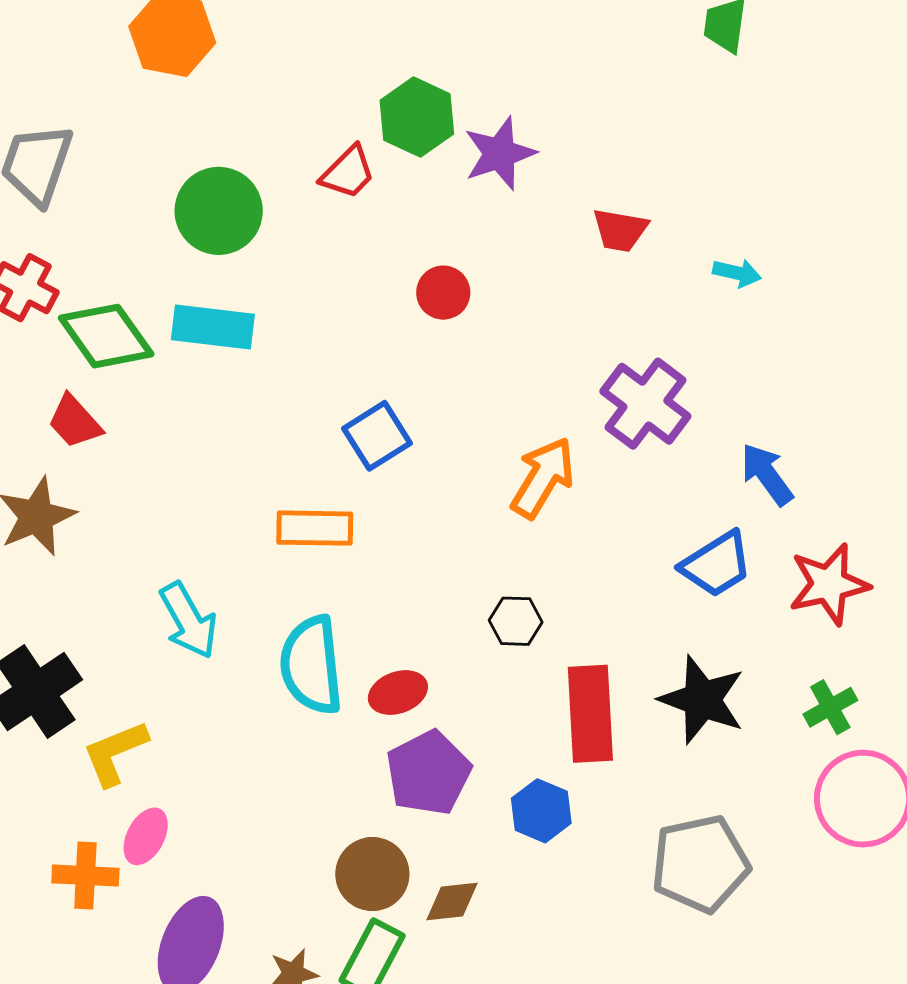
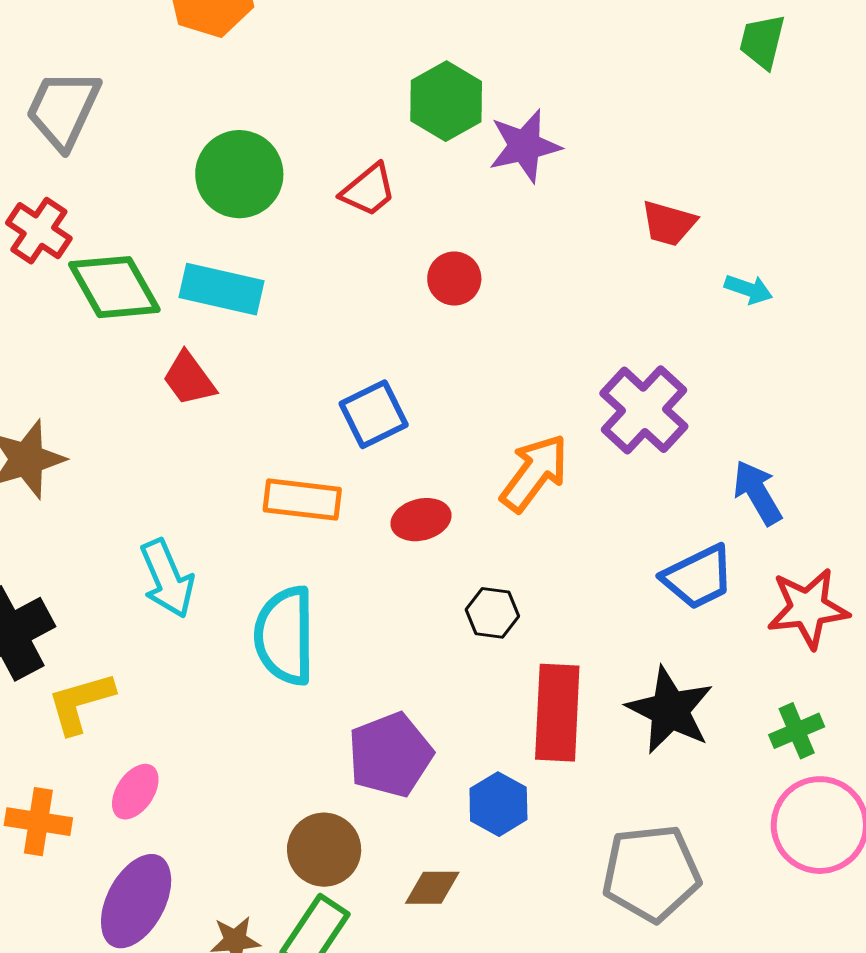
red trapezoid: (348, 172) -> (368, 190), moved
red trapezoid: (620, 230) -> (669, 223), moved
red trapezoid: (75, 422) -> (189, 379), moved
red ellipse: (398, 693) -> (421, 520), moved
pink ellipse: (146, 836) -> (135, 792), moved
brown diamond: (452, 902) -> (432, 888), moved

